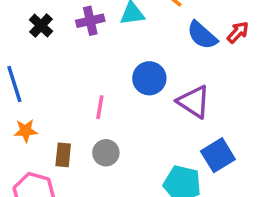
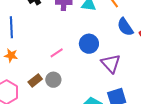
pink line: (100, 107) -> (57, 53), turned 32
brown rectangle: (63, 155) -> (35, 81), moved, turned 32

